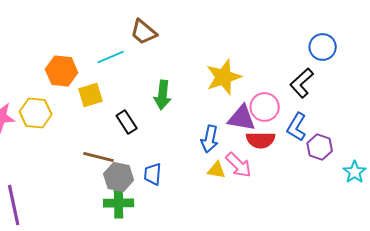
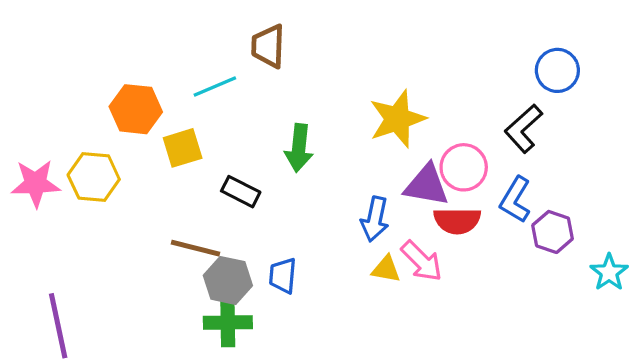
brown trapezoid: (144, 32) -> (268, 46), turned 52
black rectangle: (127, 122) -> (241, 192), turned -30

